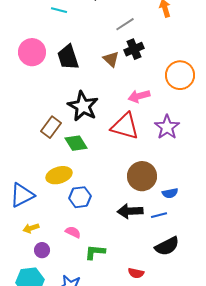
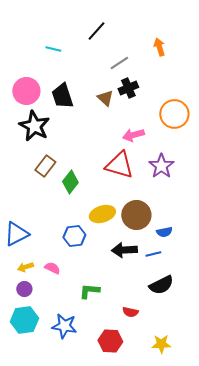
black star: (83, 106) -> (34, 126), moved
green diamond: (76, 143) -> (70, 182), turned 70
yellow ellipse: (59, 175) -> (102, 214), moved
pink semicircle: (73, 232) -> (52, 268), moved
purple circle: (42, 250) -> (24, 289), moved

